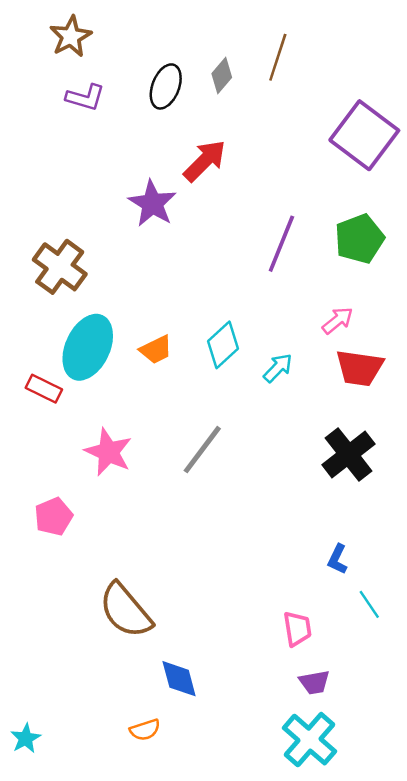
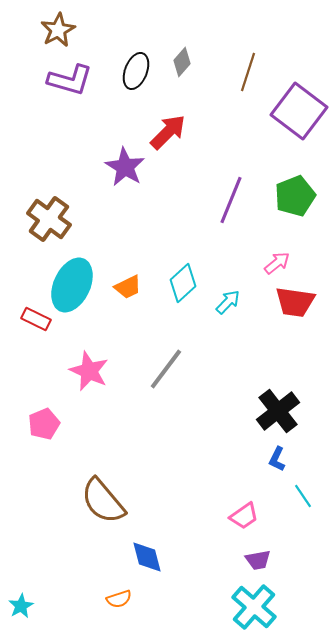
brown line: (278, 57) -> (248, 72), moved
purple L-shape: (85, 97) -> (70, 80), size x1.4
black cross: (348, 454) -> (278, 411), moved
pink trapezoid: (297, 629) -> (244, 516), turned 64

